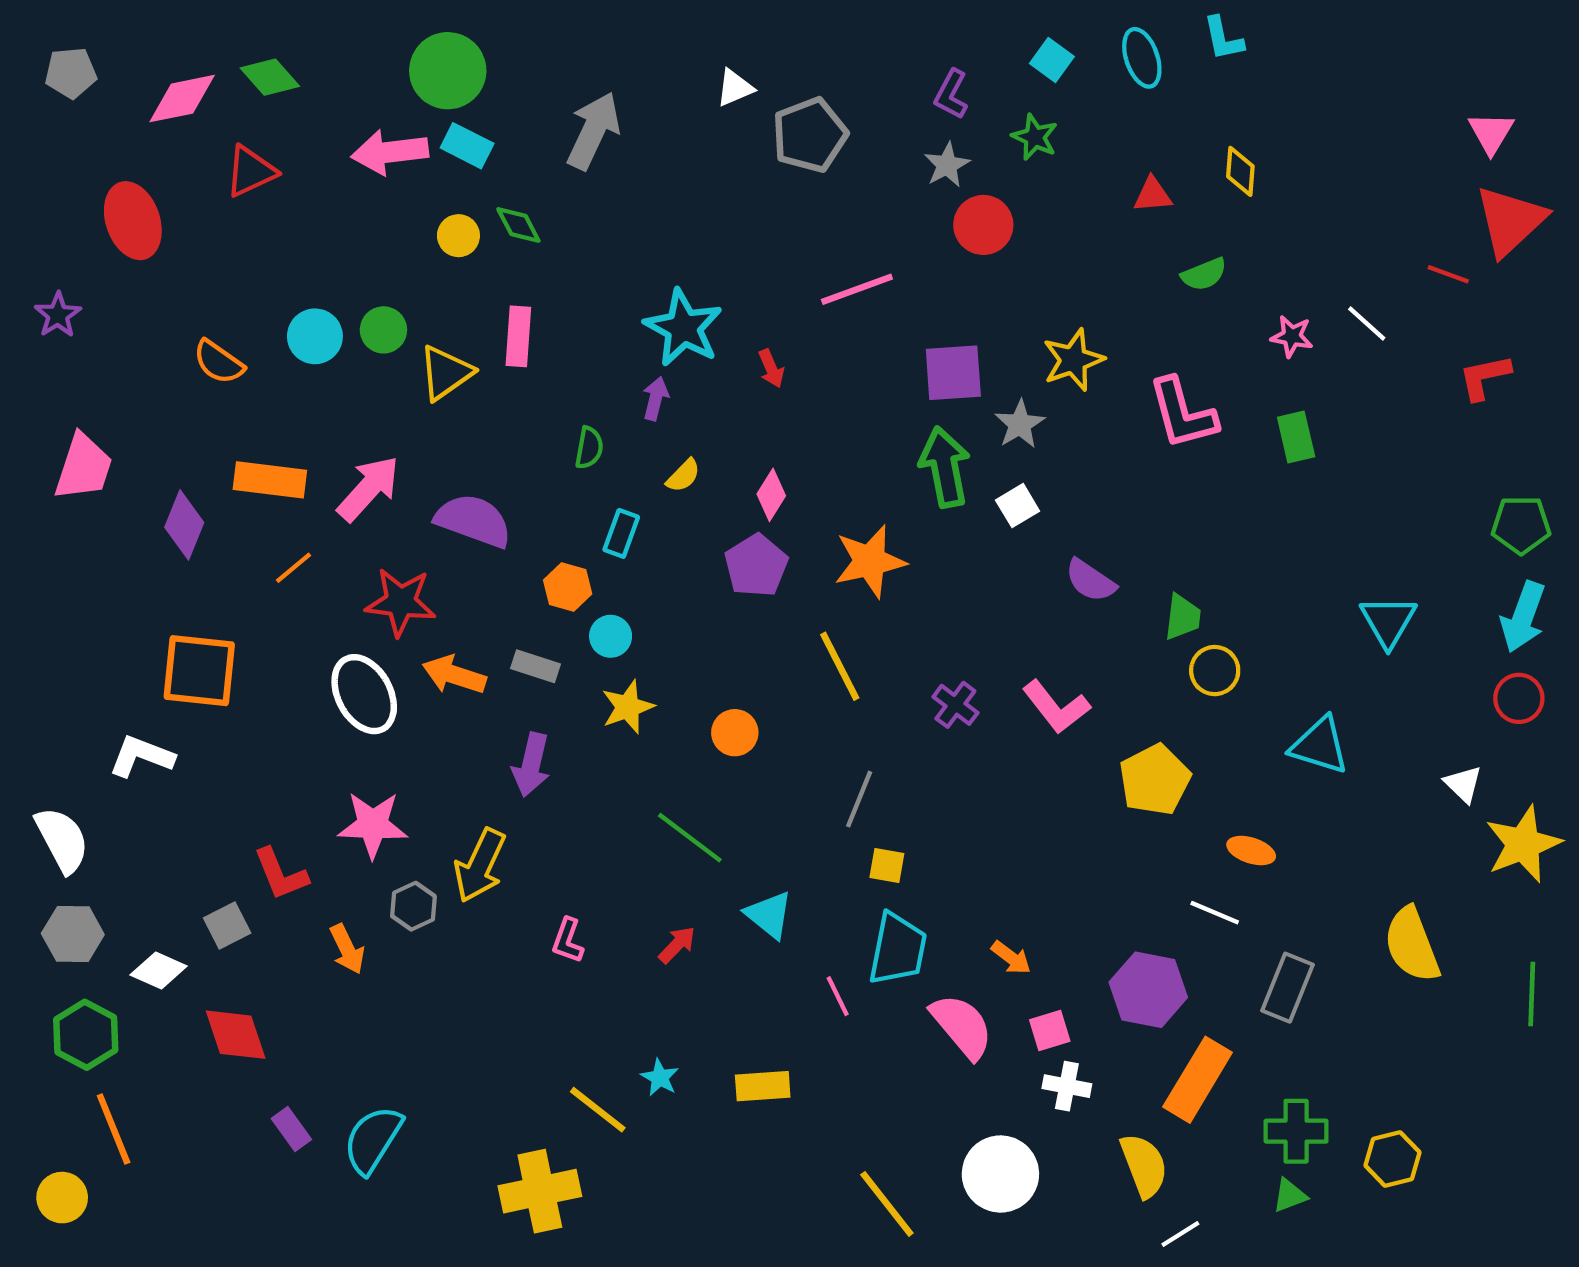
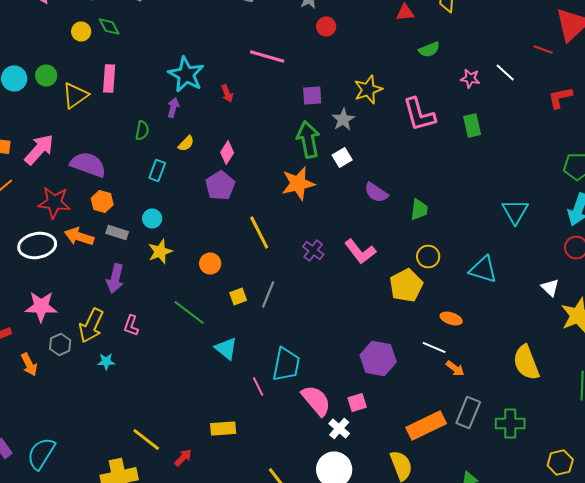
red circle: (983, 225) -> (326, 26), size x0.7
pink line: (857, 289) -> (267, 56), turned 36
purple square: (953, 373) -> (312, 96), size x0.7
orange star: (870, 561) -> (298, 184), moved
orange hexagon: (568, 587) -> (102, 202), moved
yellow circle: (1215, 671) -> (428, 256), moved
white ellipse: (364, 694) -> (37, 246), turned -72
yellow square: (887, 865) -> (238, 296), moved, turned -30
pink L-shape: (568, 940) -> (131, 326), moved
red arrow: (677, 945) -> (183, 458), moved
orange arrow: (1011, 958) -> (455, 368), moved
gray rectangle: (1288, 988) -> (468, 412), moved
purple hexagon: (1148, 990) -> (378, 358), moved
cyan star: (660, 1078) -> (106, 362), moved, turned -30
orange rectangle: (1198, 1080) -> (426, 426), turned 33
white cross: (1067, 1086) -> (339, 428), moved, turned 30
green cross: (1296, 1131) -> (510, 424), moved
yellow hexagon: (1392, 1159) -> (560, 462), moved

